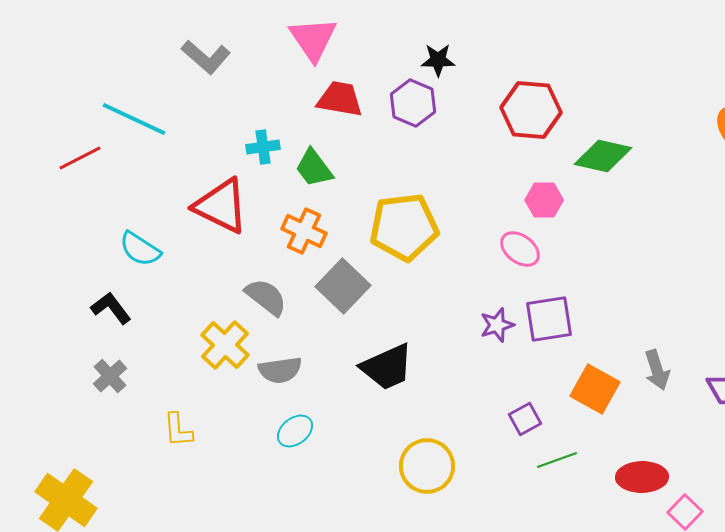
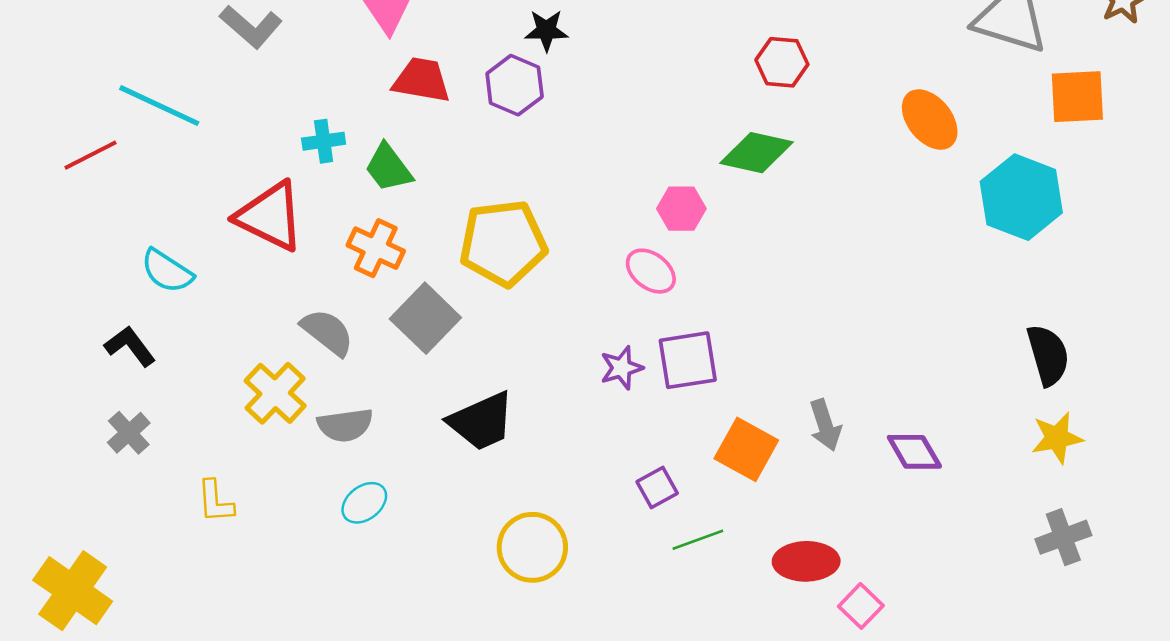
red hexagon: (531, 110) -> (782, 62), moved, size x0.7

